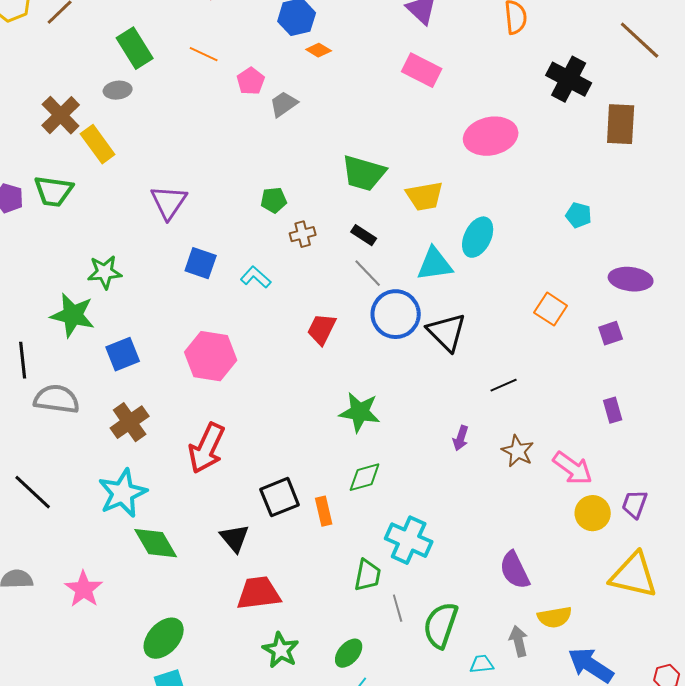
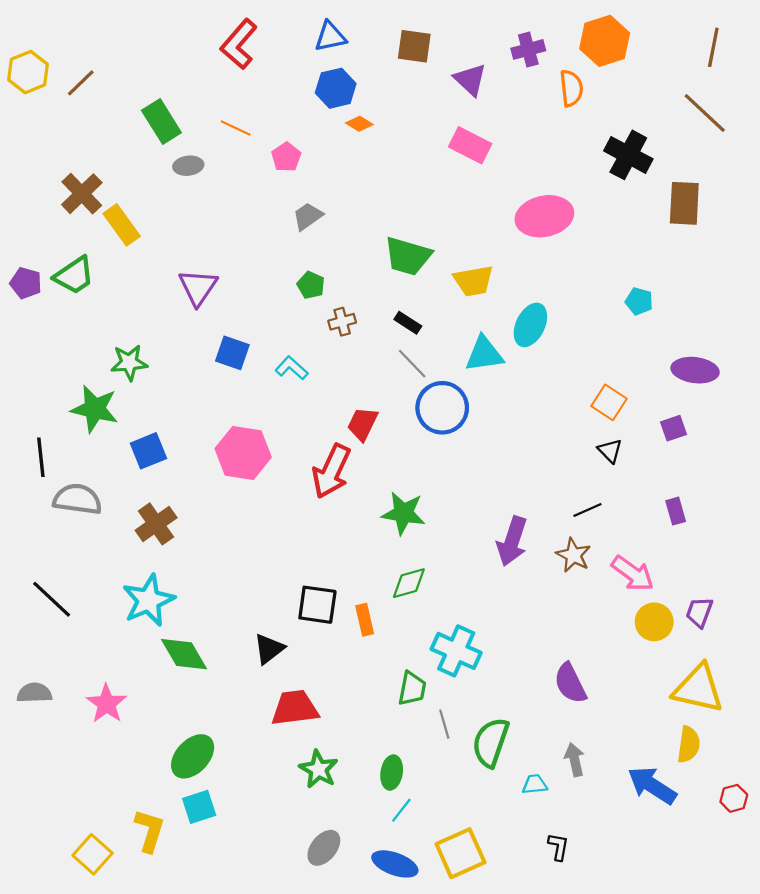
gray ellipse: (118, 90) -> (188, 166), moved
gray trapezoid: (284, 104) -> (308, 216), moved
green trapezoid: (54, 191) -> (74, 275), turned -42
green pentagon: (274, 200) -> (311, 285), turned 30
black triangle: (447, 332) -> (610, 451), moved, size x0.6
black line: (504, 385) -> (587, 510), moved
purple arrow: (461, 438) -> (512, 541), size x1.8
red arrow: (207, 448) -> (331, 471), moved
black square: (280, 497) -> (317, 605), turned 30
black triangle: (235, 538) -> (269, 649), turned 32
yellow semicircle: (555, 617) -> (689, 745), moved, turned -72
green ellipse: (349, 653) -> (392, 772), turned -32

